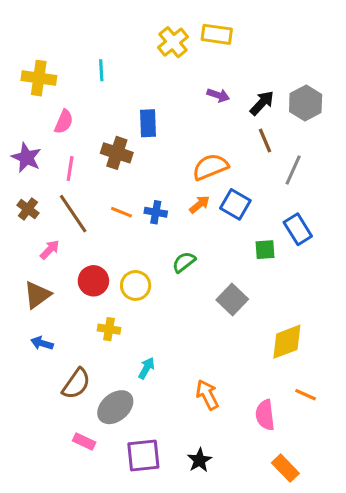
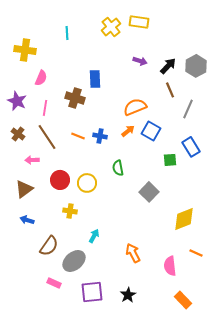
cyan line: (101, 70) -> (67, 33), moved
pink arrow: (50, 250) -> (32, 160), turned -136
green semicircle: (184, 262) -> (118, 168), turned -63

